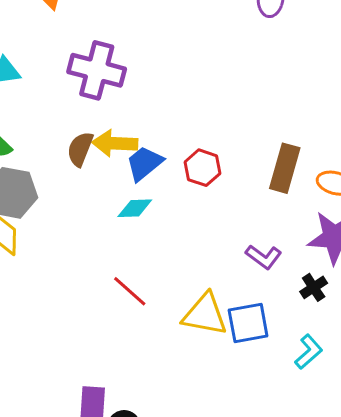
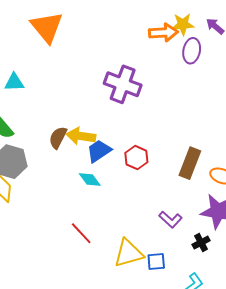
purple cross: (97, 70) -> (123, 84), moved
cyan diamond: (135, 208) -> (90, 180), turned 50
yellow triangle: (205, 315) -> (129, 253), turned -32
blue square: (248, 323) -> (156, 261), size x0.7

